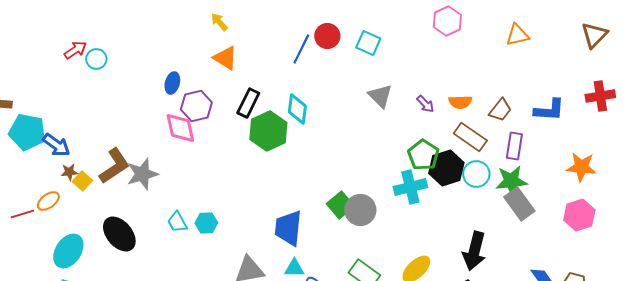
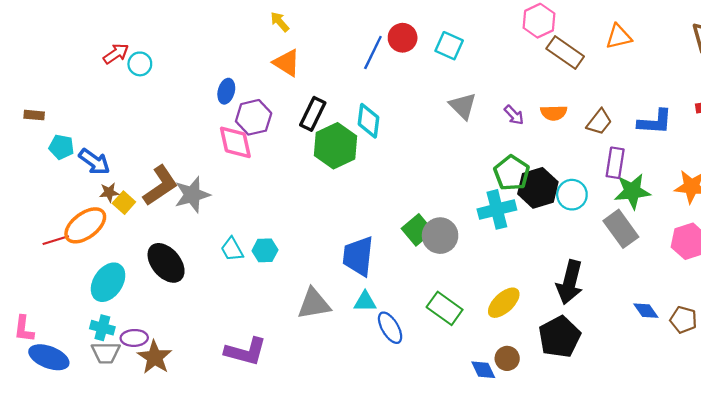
cyan pentagon: (27, 132) -> (61, 147), size x0.6
brown rectangle: (470, 137) -> (565, 53), moved
green star: (511, 181) -> (632, 191), moved
orange ellipse: (48, 201) -> (85, 225), size x1.6

